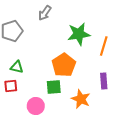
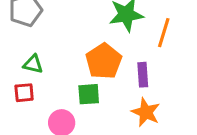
purple rectangle: (104, 81) -> (143, 75), moved
orange star: (81, 99) -> (146, 112), moved

